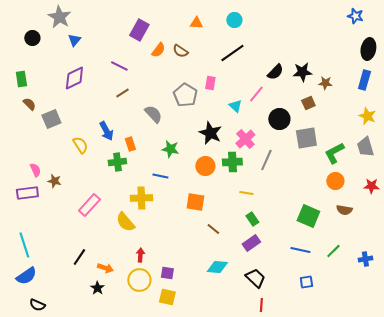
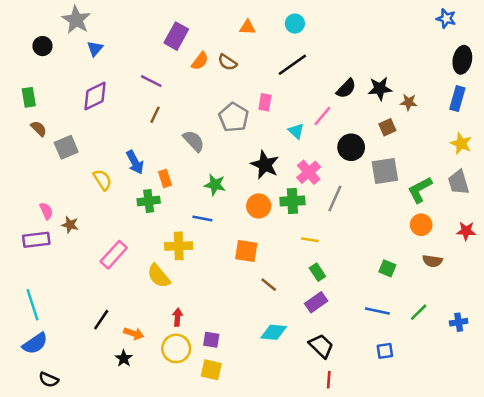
brown line: (122, 93) -> (155, 115), turned -32
green square: (308, 216) -> (387, 268), size x0.6

